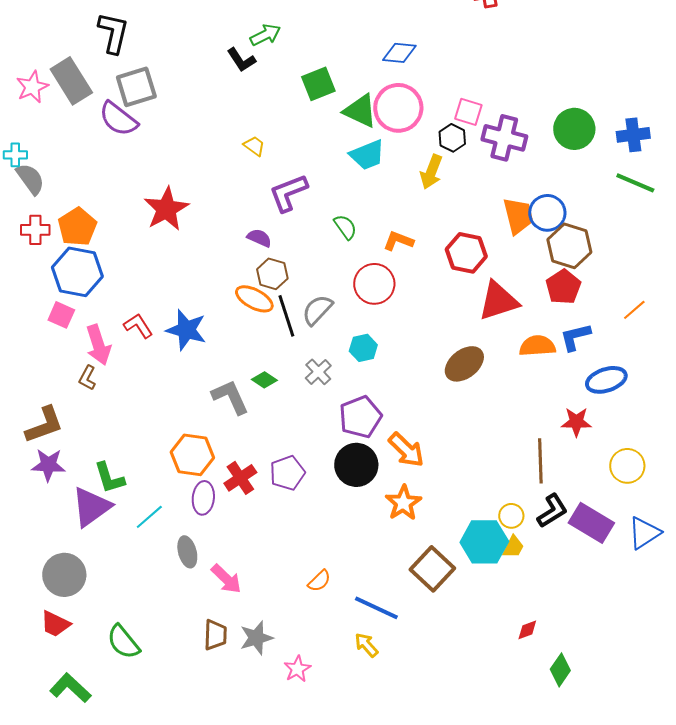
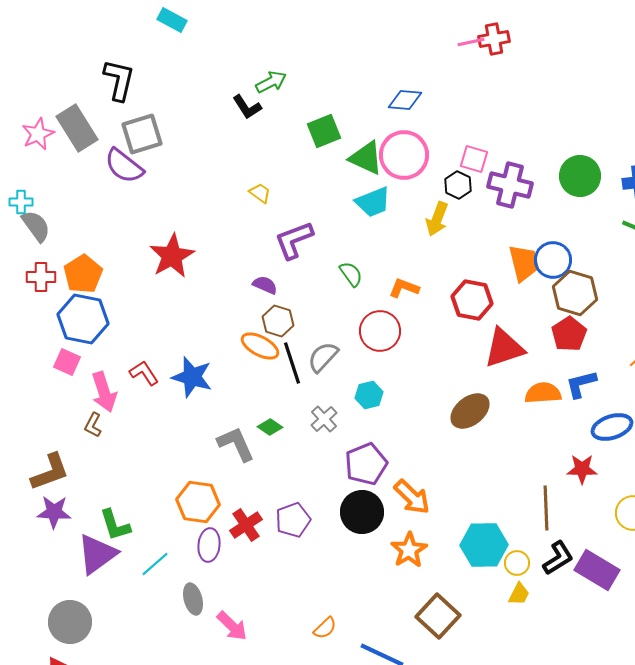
cyan hexagon: (484, 542) -> (484, 545), moved

